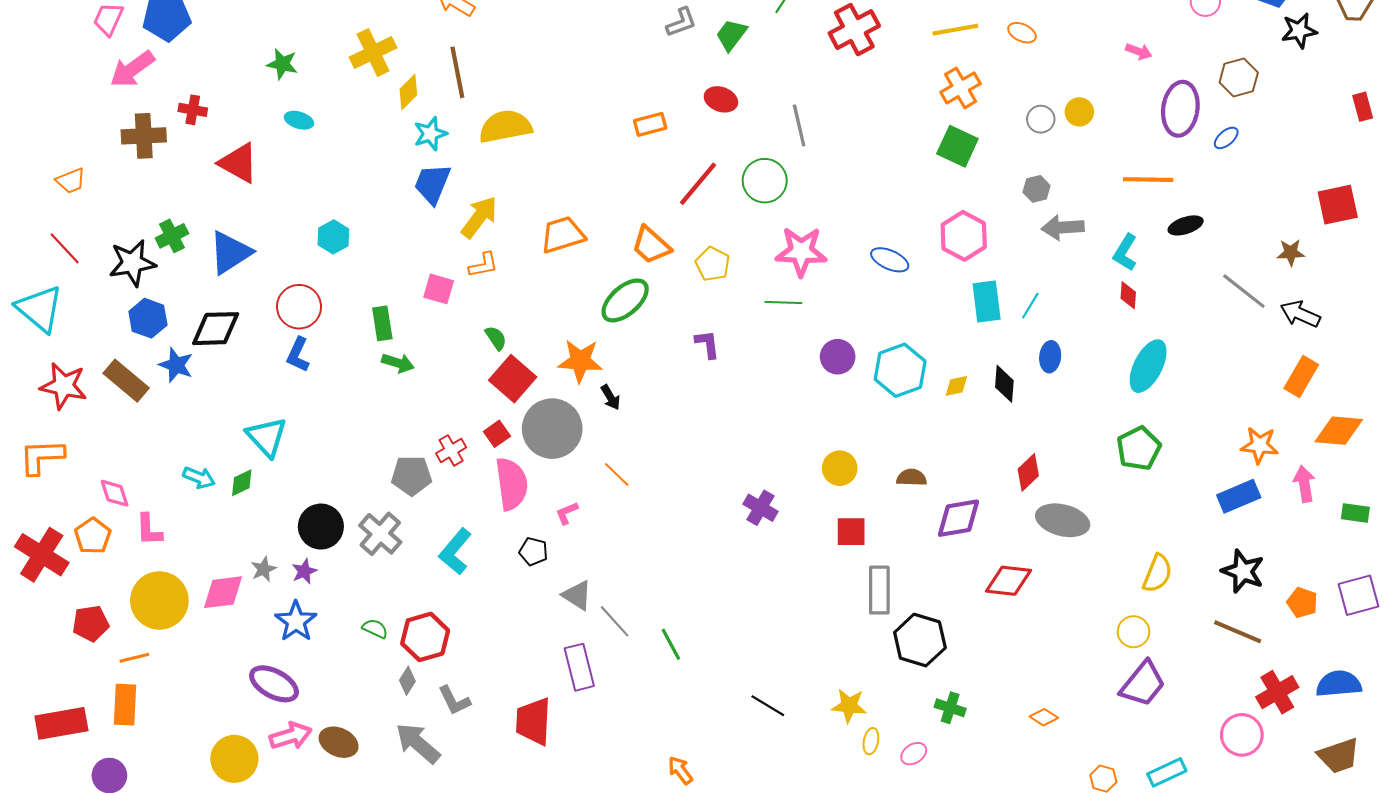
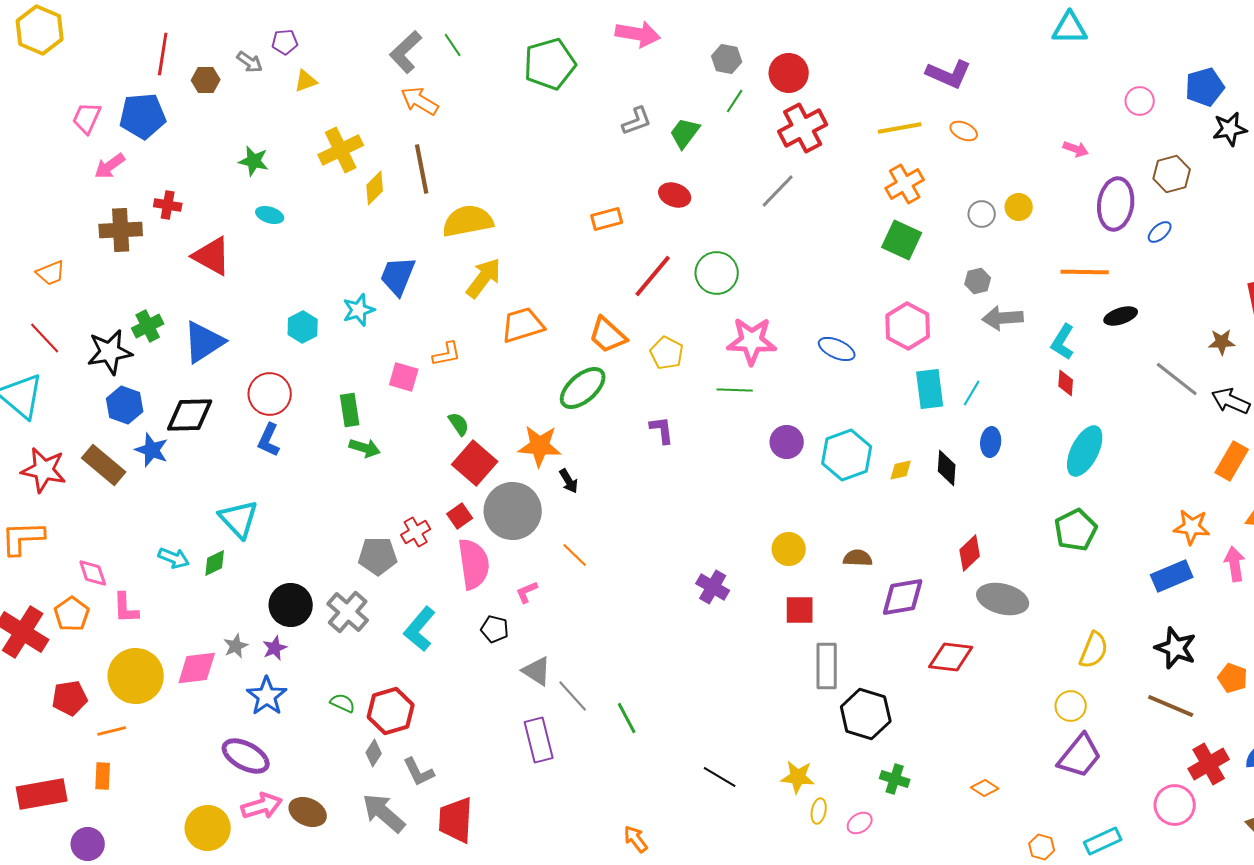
pink arrow: (132, 69) -> (110, 166), size x0.7
gray line: (799, 125) -> (778, 191), moved, turned 57
cyan star: (430, 134) -> (359, 310), moved
yellow arrow: (479, 217) -> (484, 278), moved
orange rectangle: (125, 705) -> (103, 776), size x0.7
red trapezoid: (533, 721) -> (456, 820), moved

